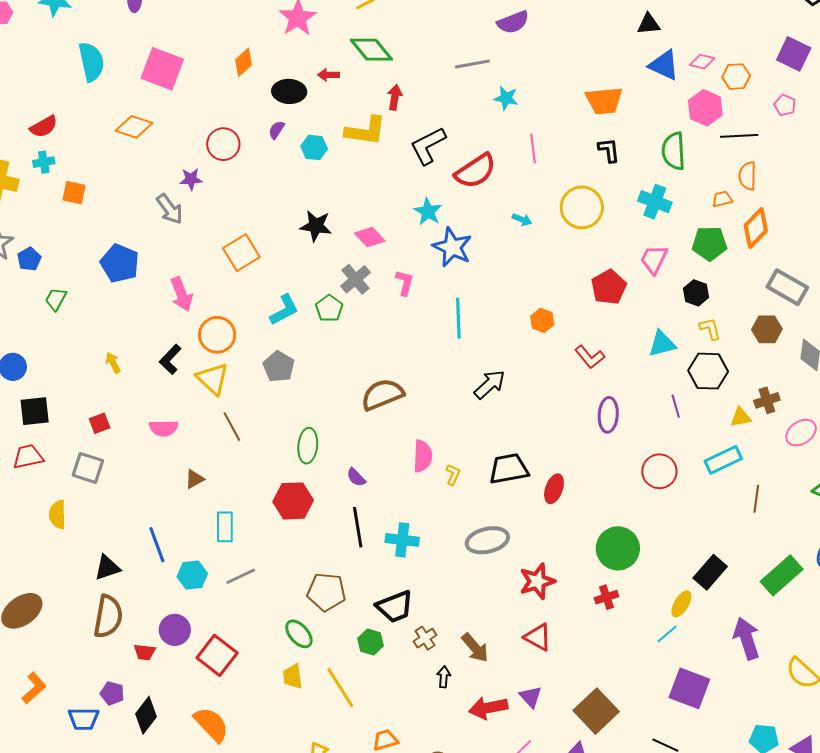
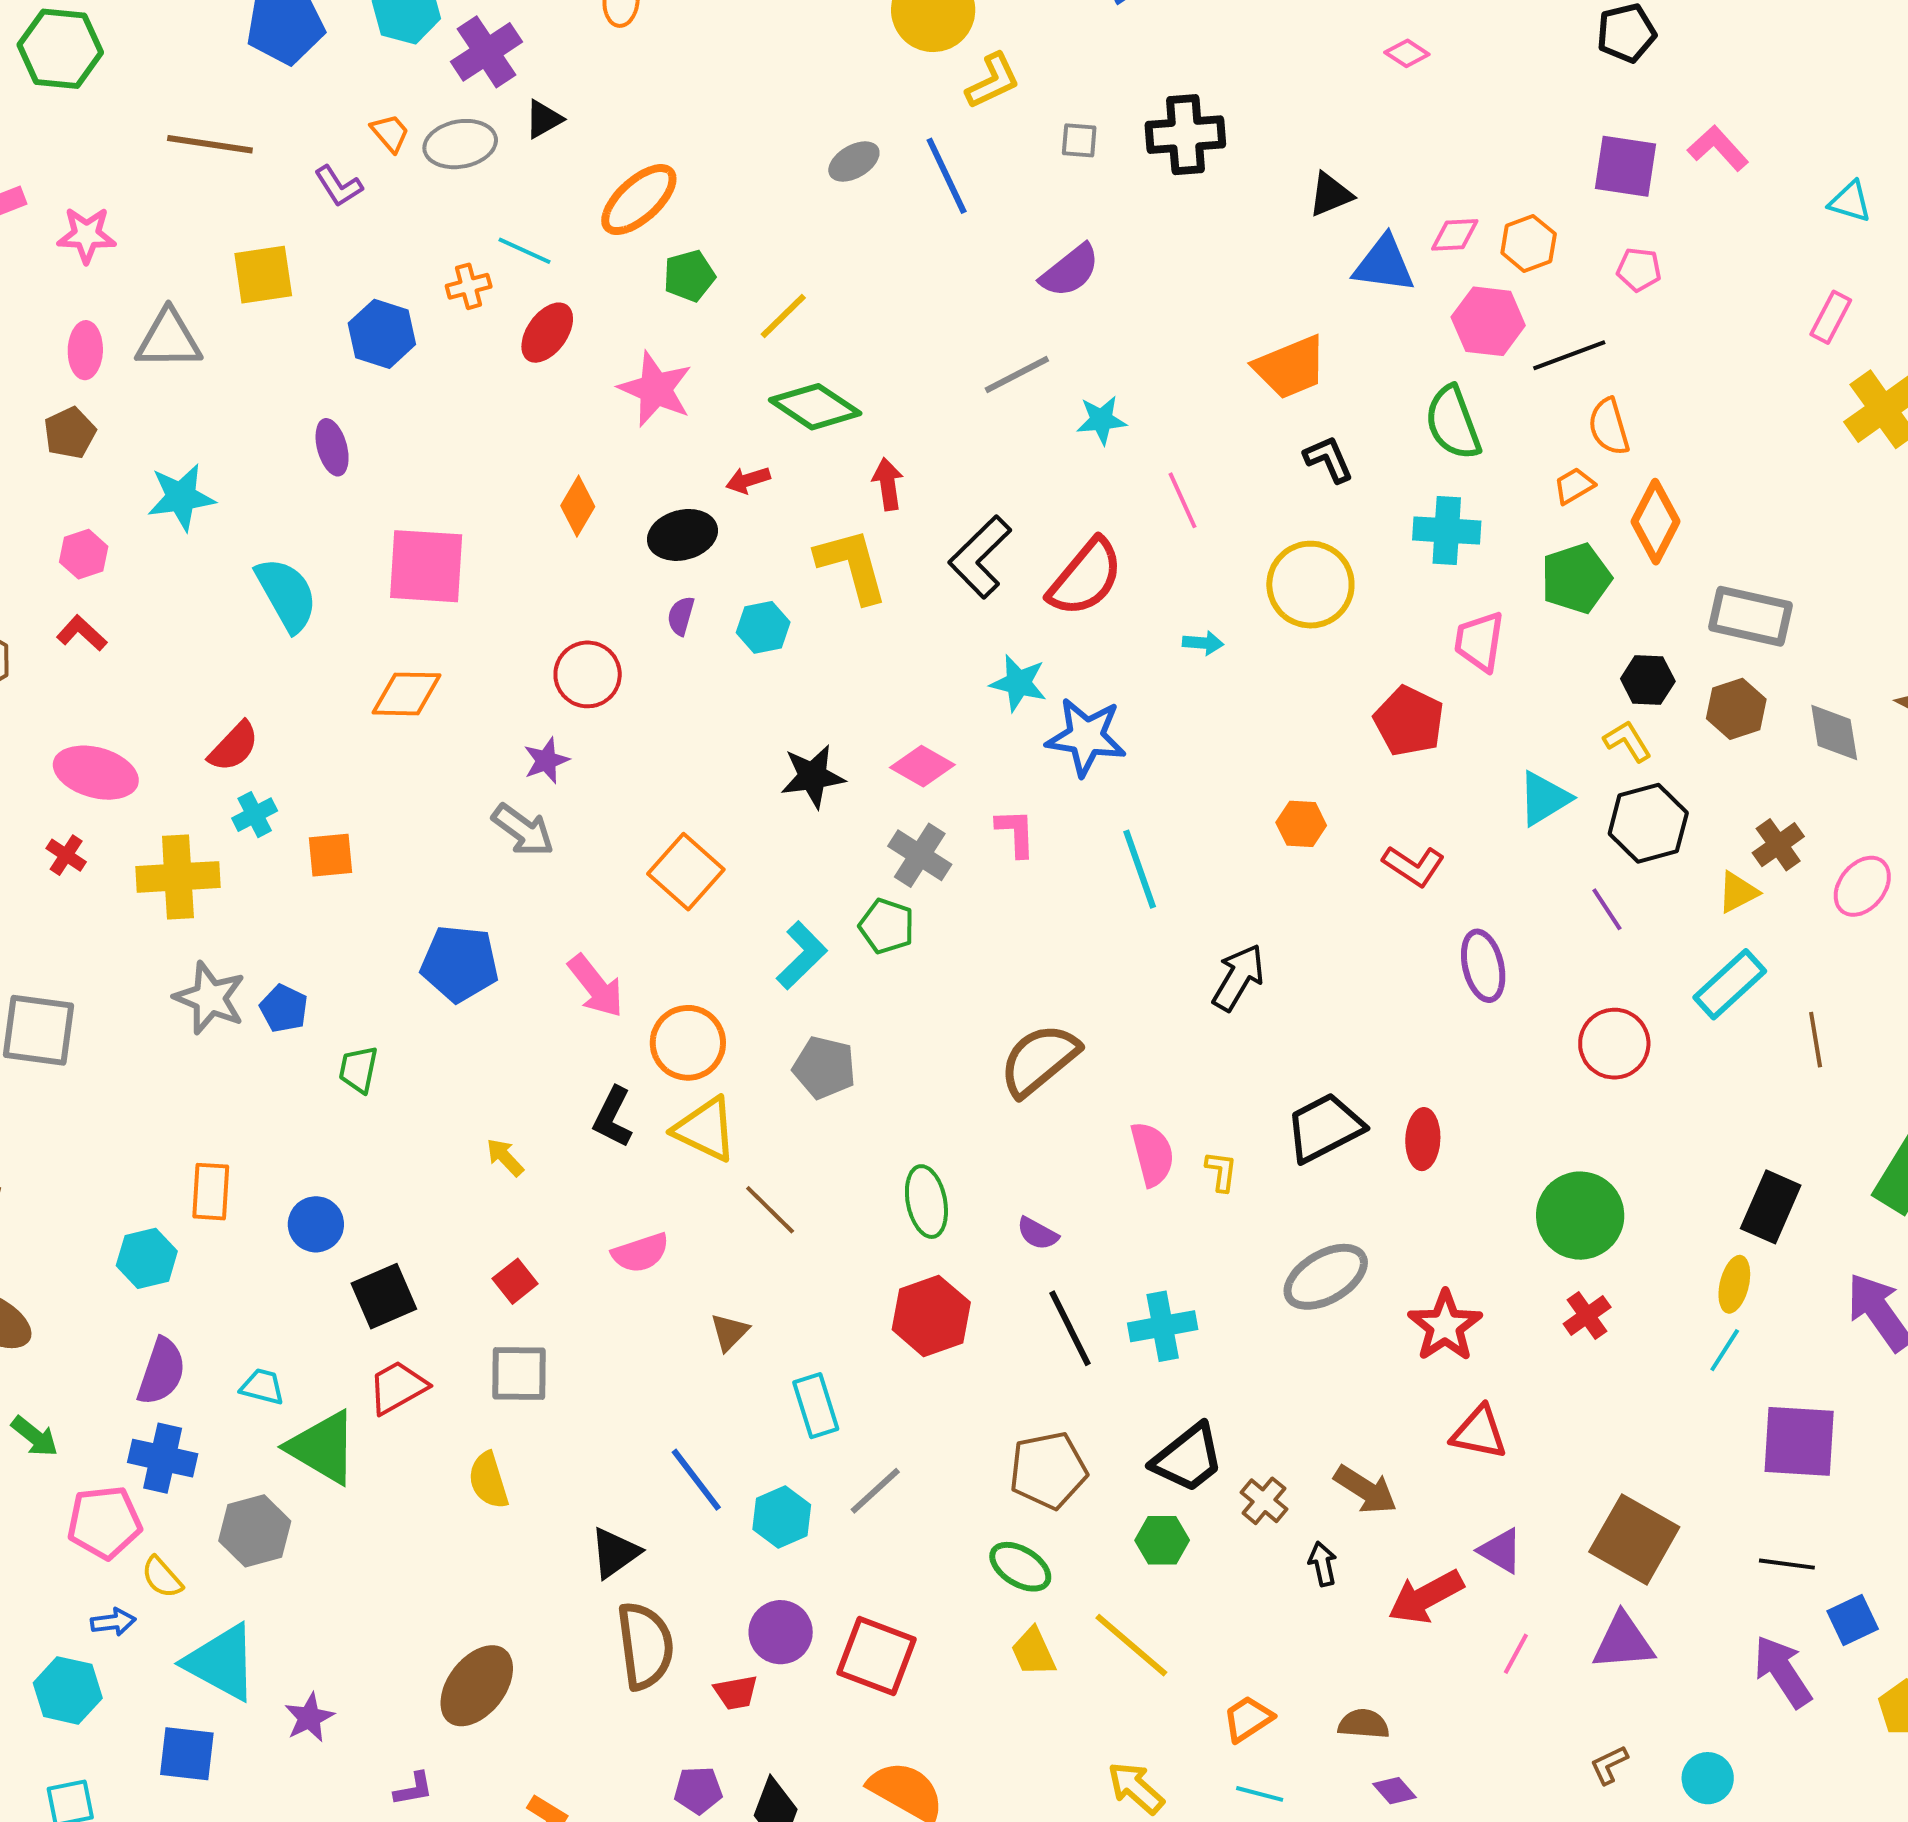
yellow L-shape: (366, 131) -> (852, 565), turned -96
black hexagon: (696, 293) -> (1648, 680), moved

